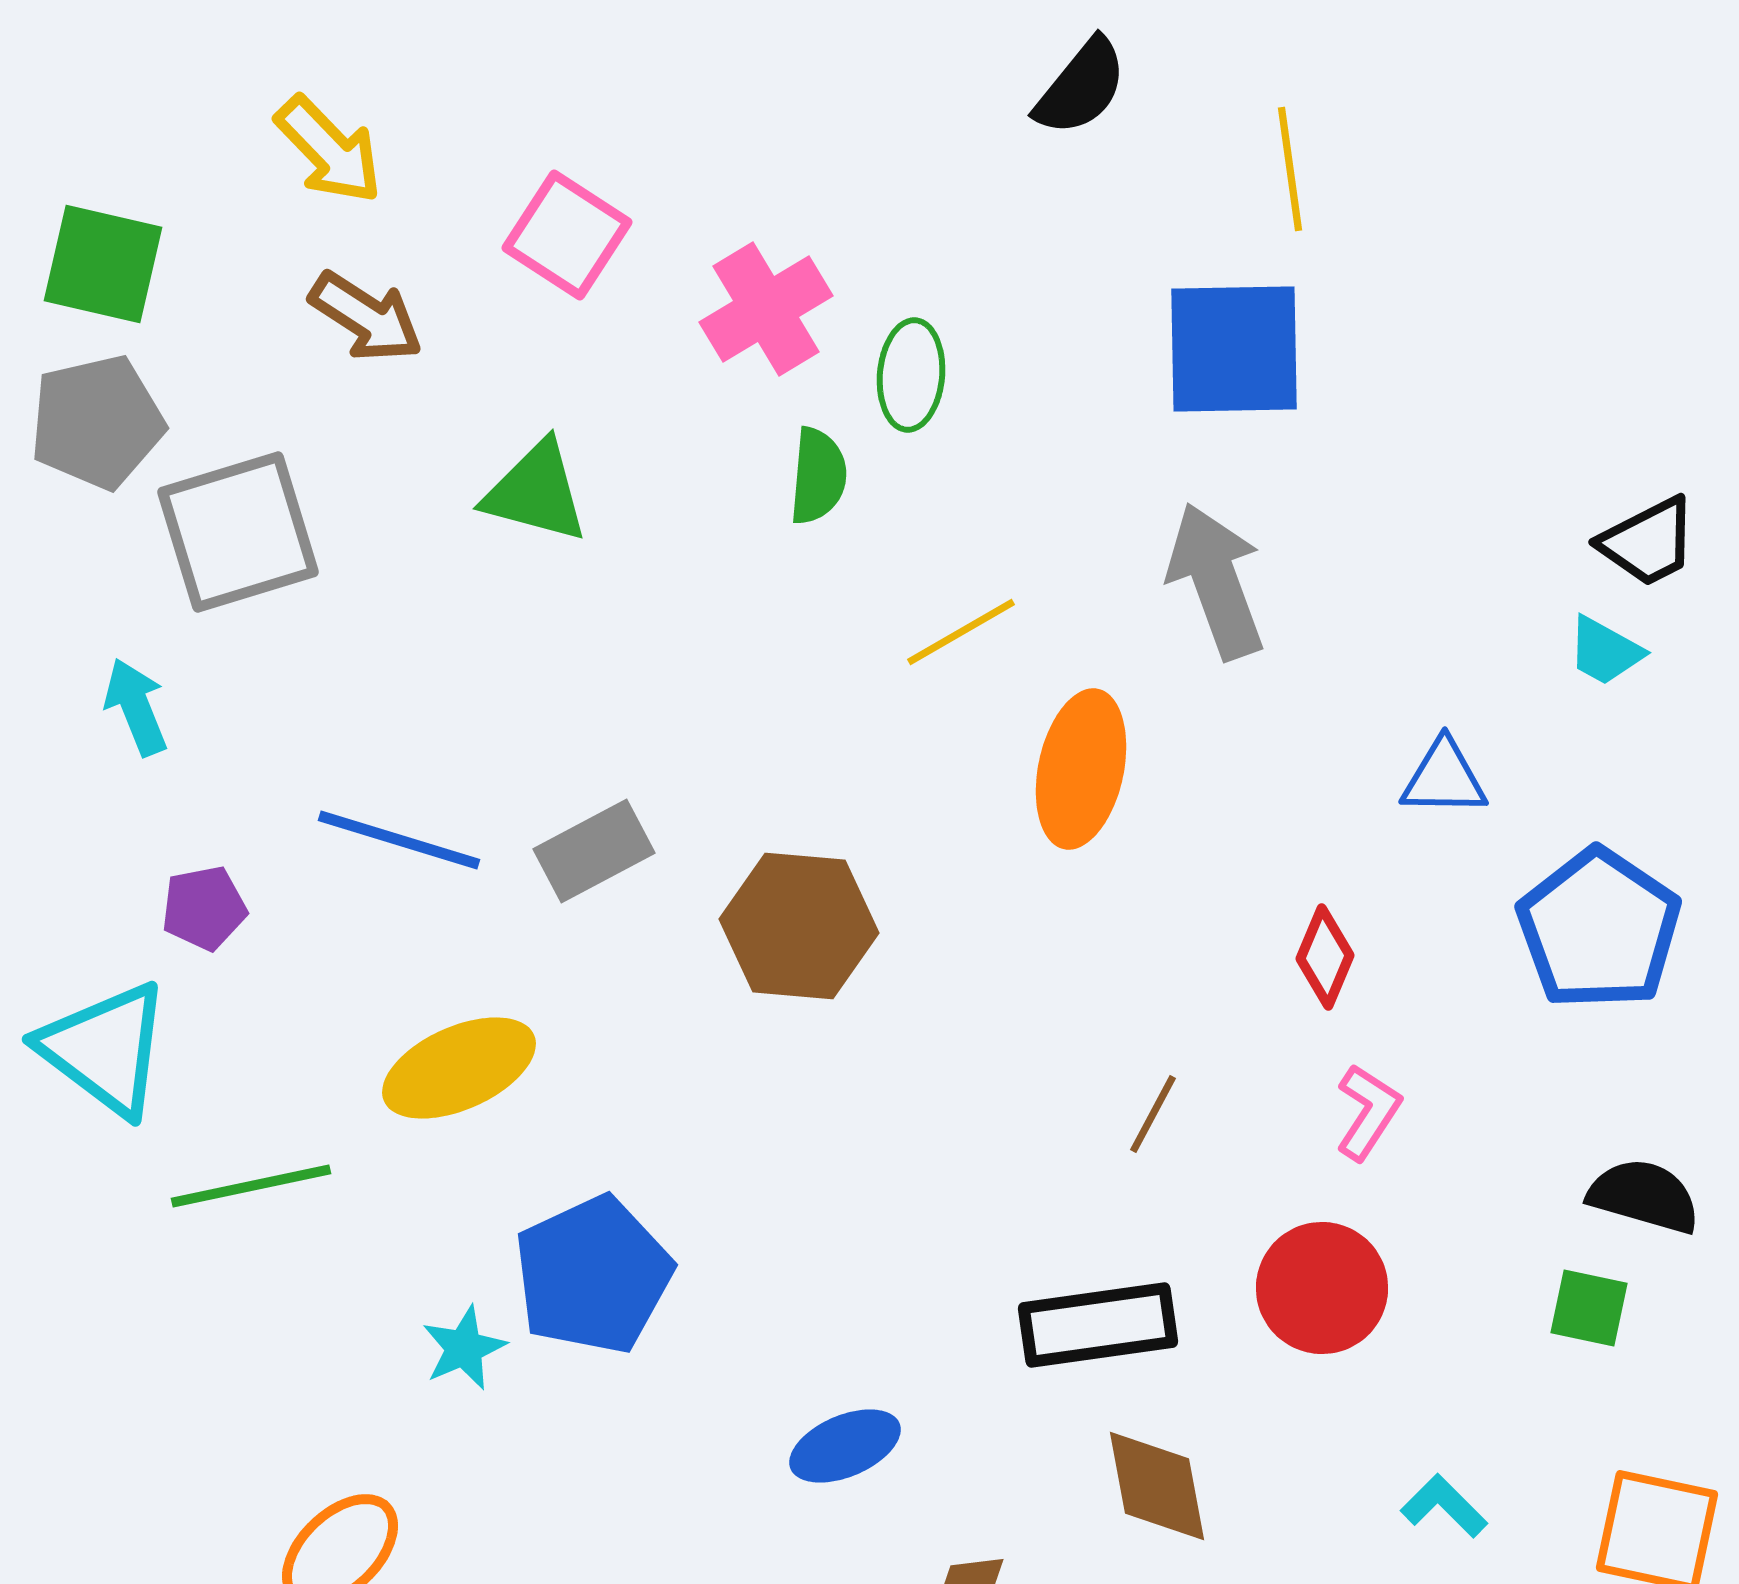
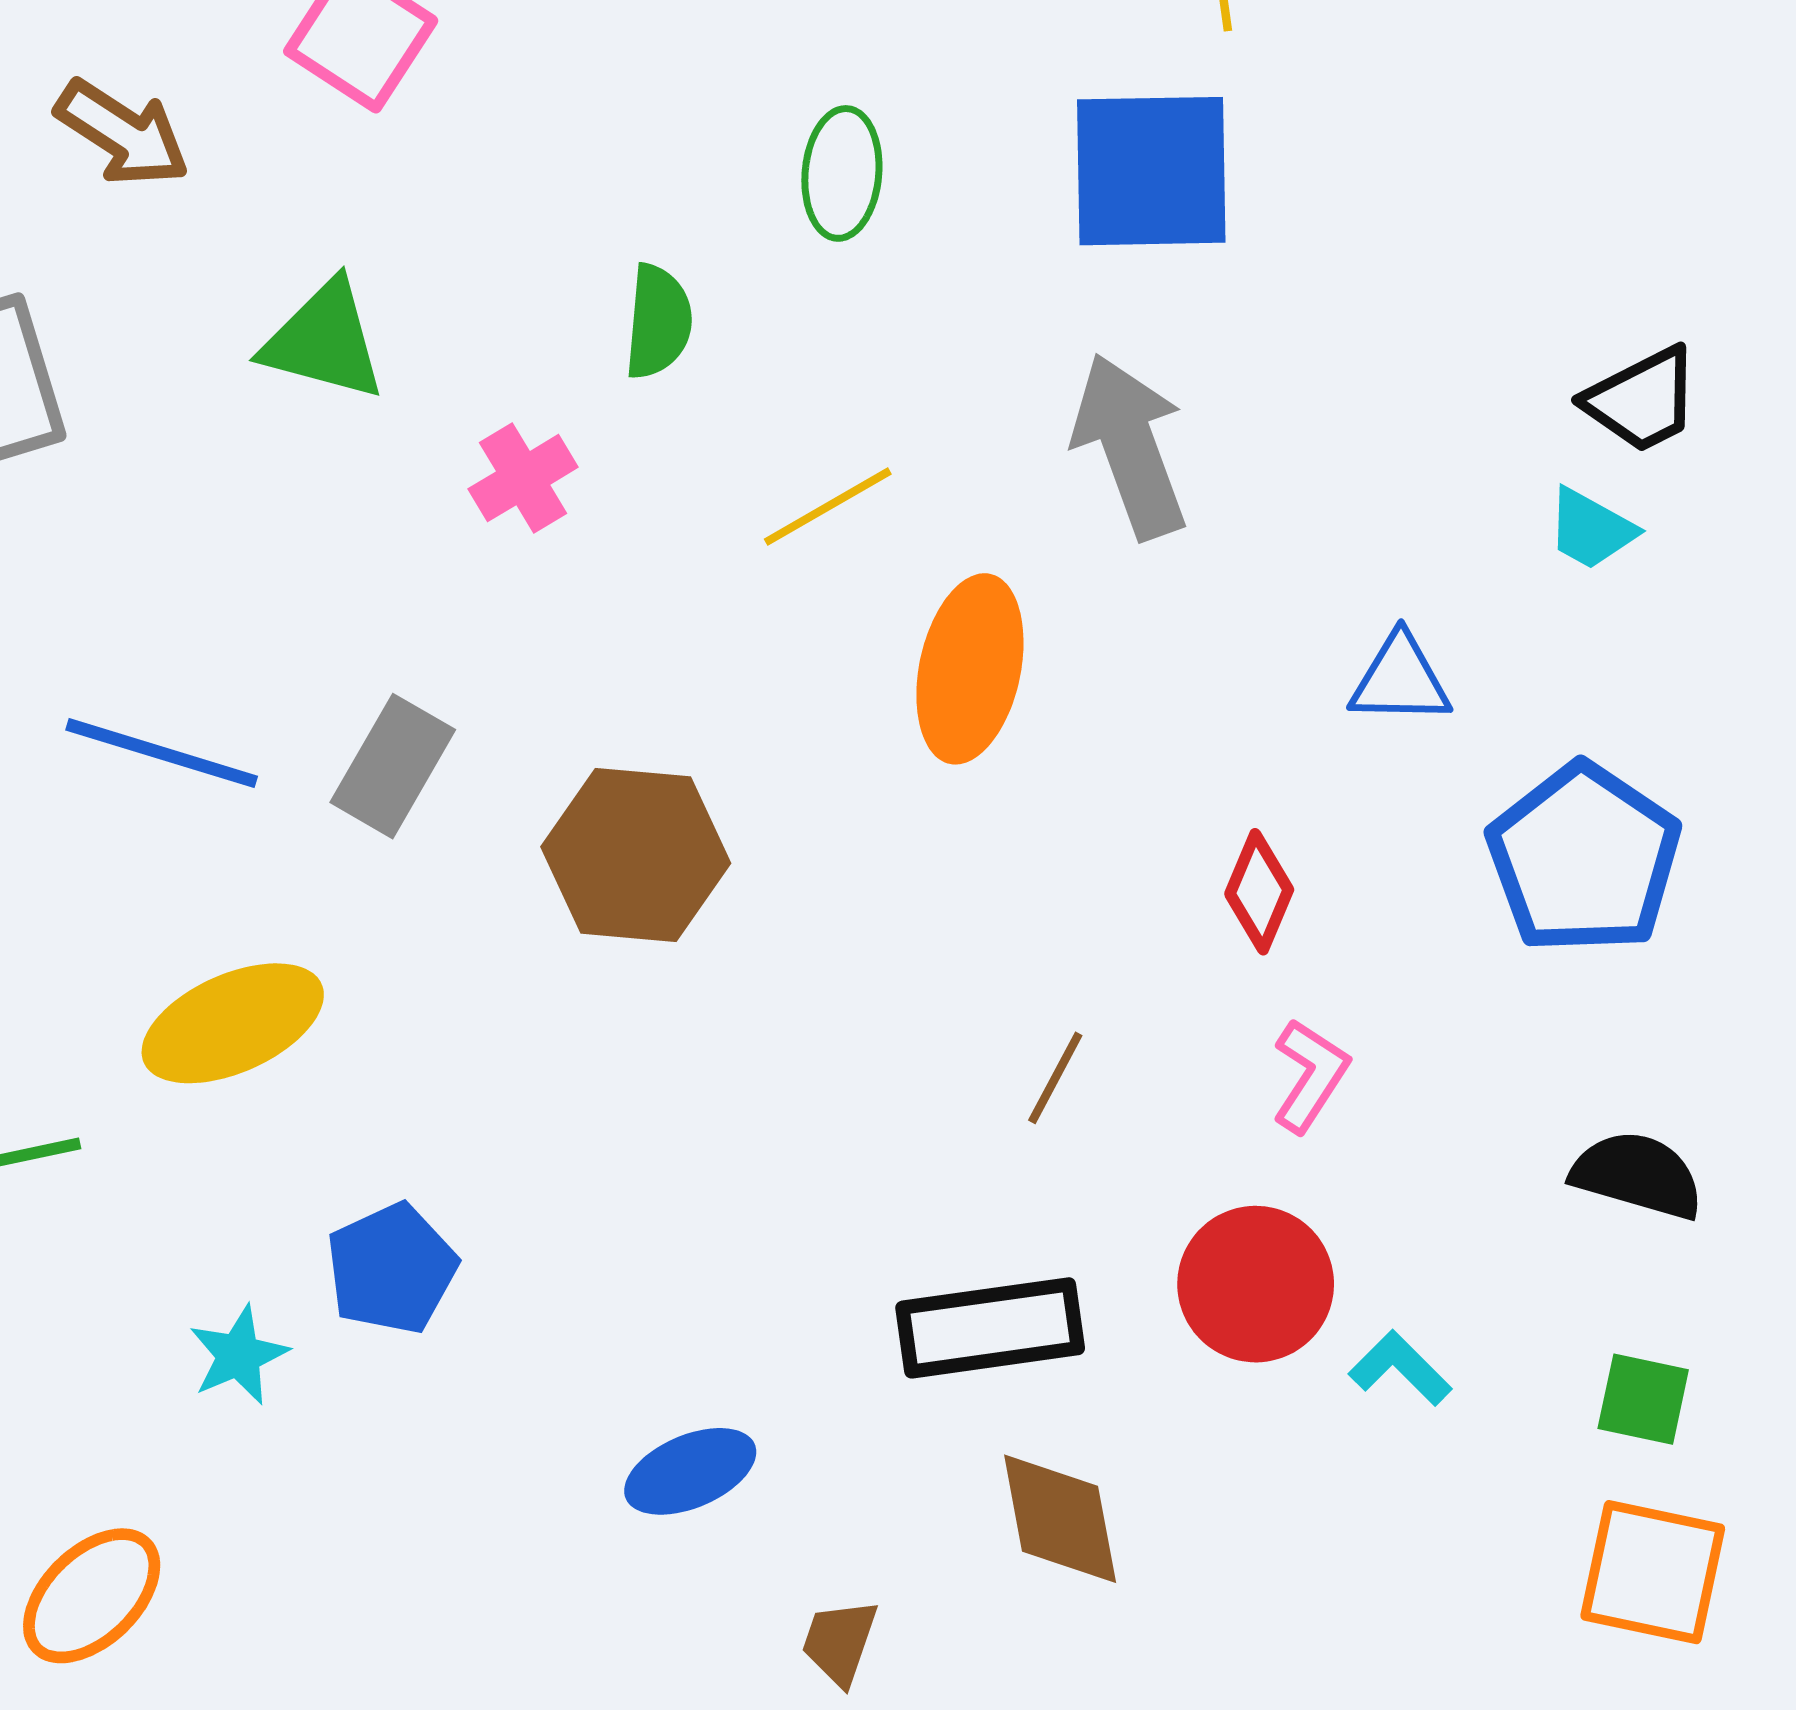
pink cross: (766, 309) -> (523, 478), moved, size x0.7
green ellipse: (911, 375) -> (842, 173), moved
gray rectangle: (594, 851) -> (393, 766), turned -32
blue pentagon: (593, 1275) -> (392, 1269), size x0.7
green square: (1589, 1308) -> (1643, 1399), moved
cyan L-shape: (1444, 1506) -> (1400, 1368), moved

